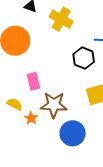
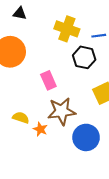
yellow cross: (61, 19) -> (67, 29), moved
pink rectangle: (33, 81) -> (48, 80), moved

